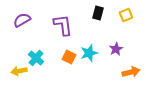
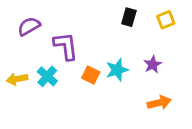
purple L-shape: (63, 25) -> (66, 46), moved
yellow arrow: (19, 71) -> (17, 79), moved
orange arrow: (131, 72) -> (159, 103), moved

